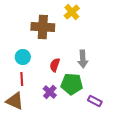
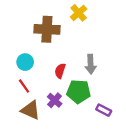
red line: (22, 79) -> (24, 86), turned -32
brown triangle: (15, 101) -> (31, 110), moved

